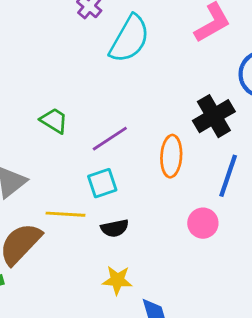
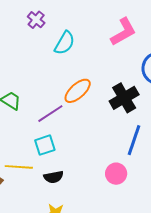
cyan semicircle: (130, 39) -> (65, 43), size x0.7
orange ellipse: (171, 156) -> (78, 91), moved, turned 44

